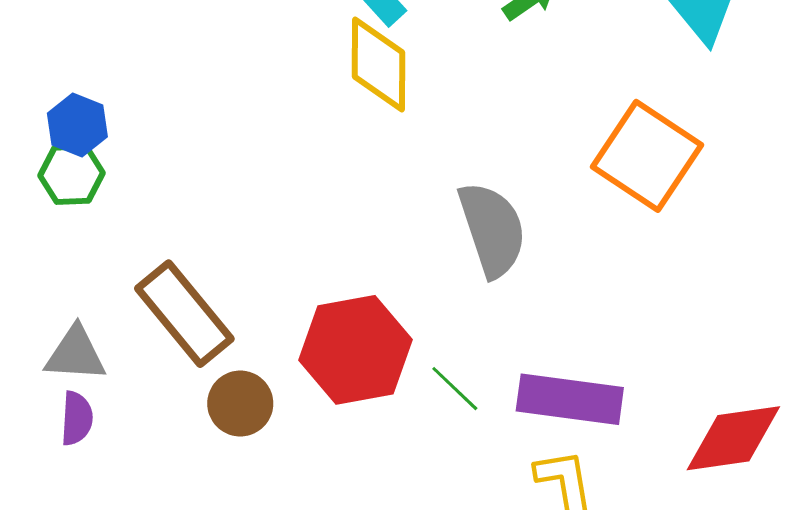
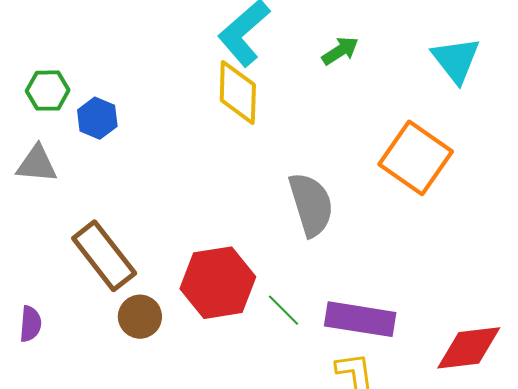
blue hexagon: (77, 125) -> (97, 118), moved
green hexagon: (72, 174) -> (48, 91), moved
gray triangle: (75, 354) -> (37, 164), moved

